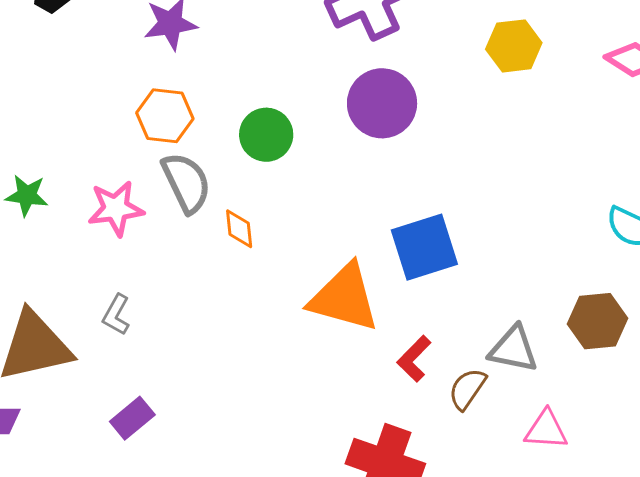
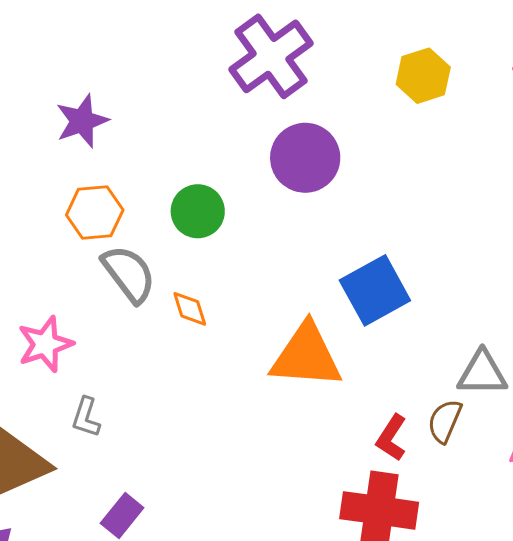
pink star: (116, 209) -> (45, 344), moved
red L-shape: (414, 359) -> (391, 438), moved

